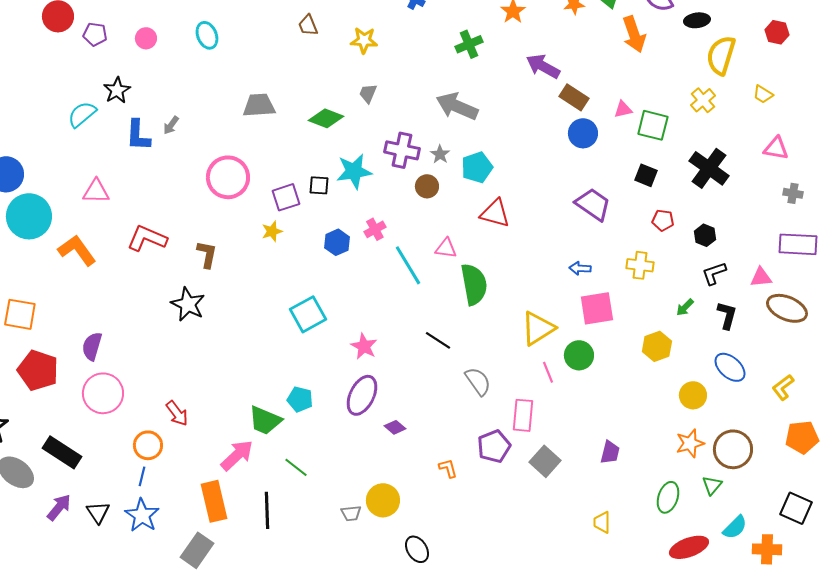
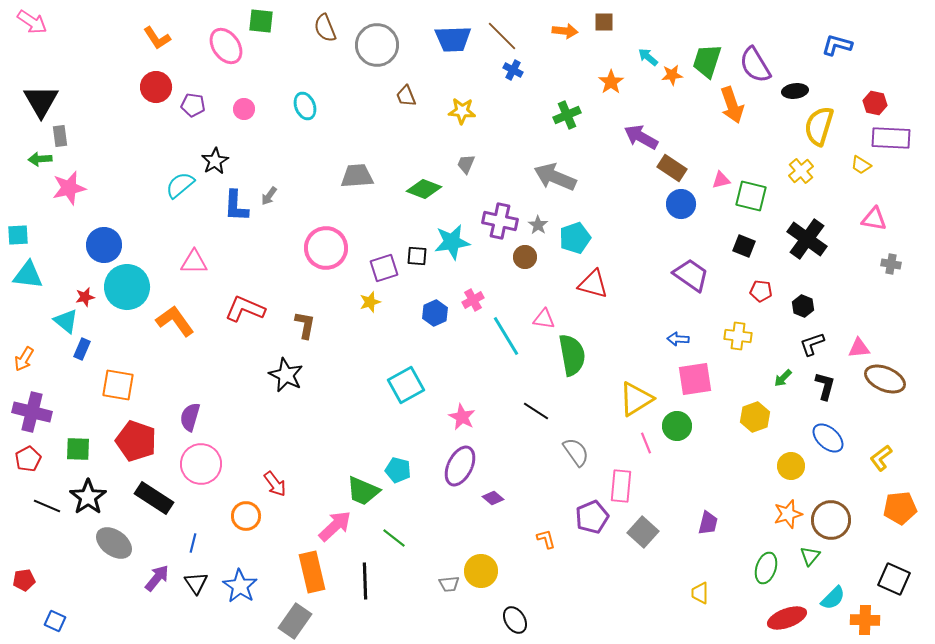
purple rectangle: (798, 244) -> (891, 138), moved
black rectangle: (62, 452) -> (154, 498), moved
blue line: (142, 476) -> (193, 543), moved

